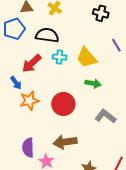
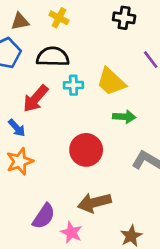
orange star: (29, 101) -> (20, 161), moved
purple semicircle: (28, 148) -> (44, 216), turned -138

